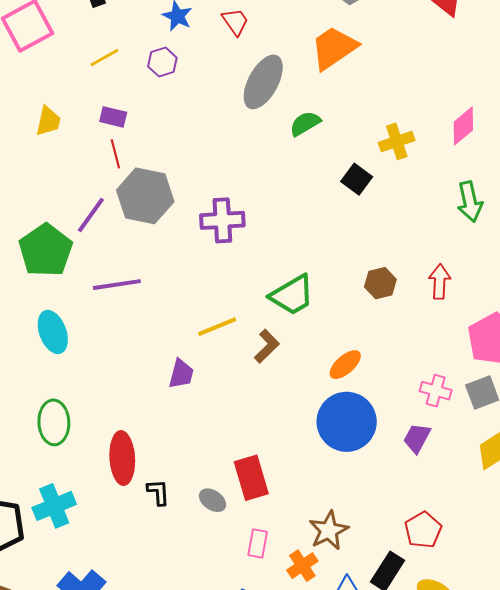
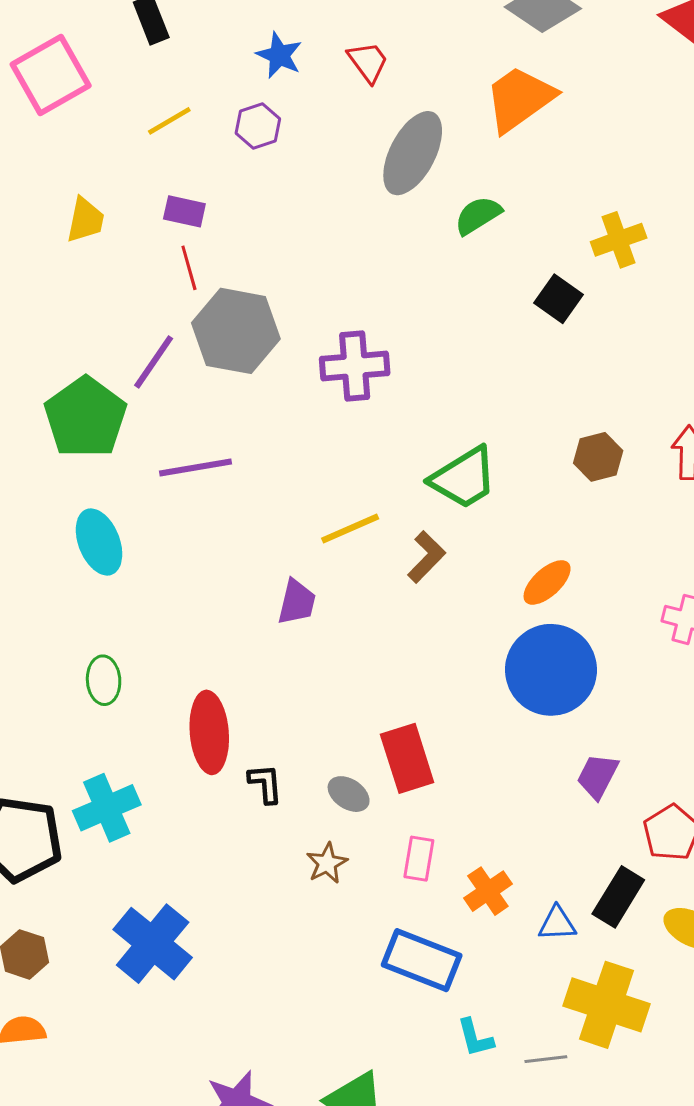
green ellipse: (54, 422) -> (104, 680), size x0.7
purple trapezoid: (417, 438) -> (598, 776), moved
brown star: (329, 530) -> (327, 863), moved, size x0.7

